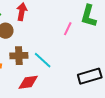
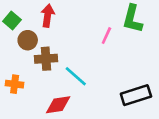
brown cross: (19, 56) -> (46, 59), moved

